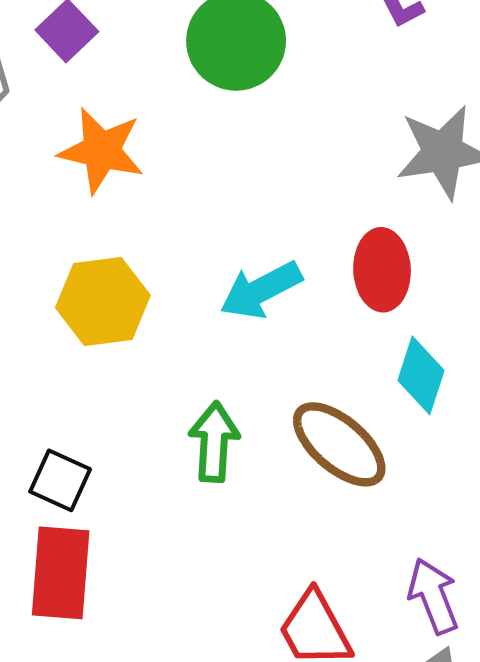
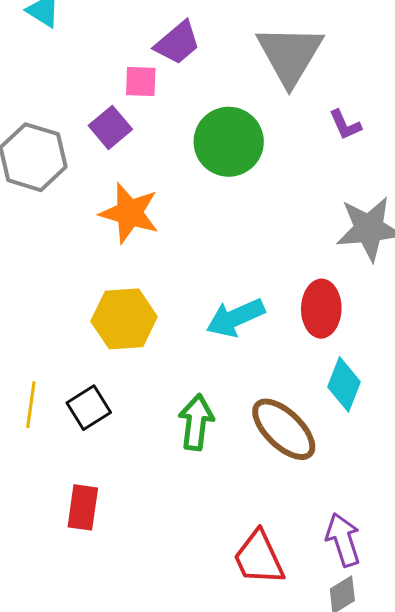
black square: (60, 480) -> (89, 408), moved, turned 30
red rectangle: (61, 573) -> (83, 507), size x0.7

